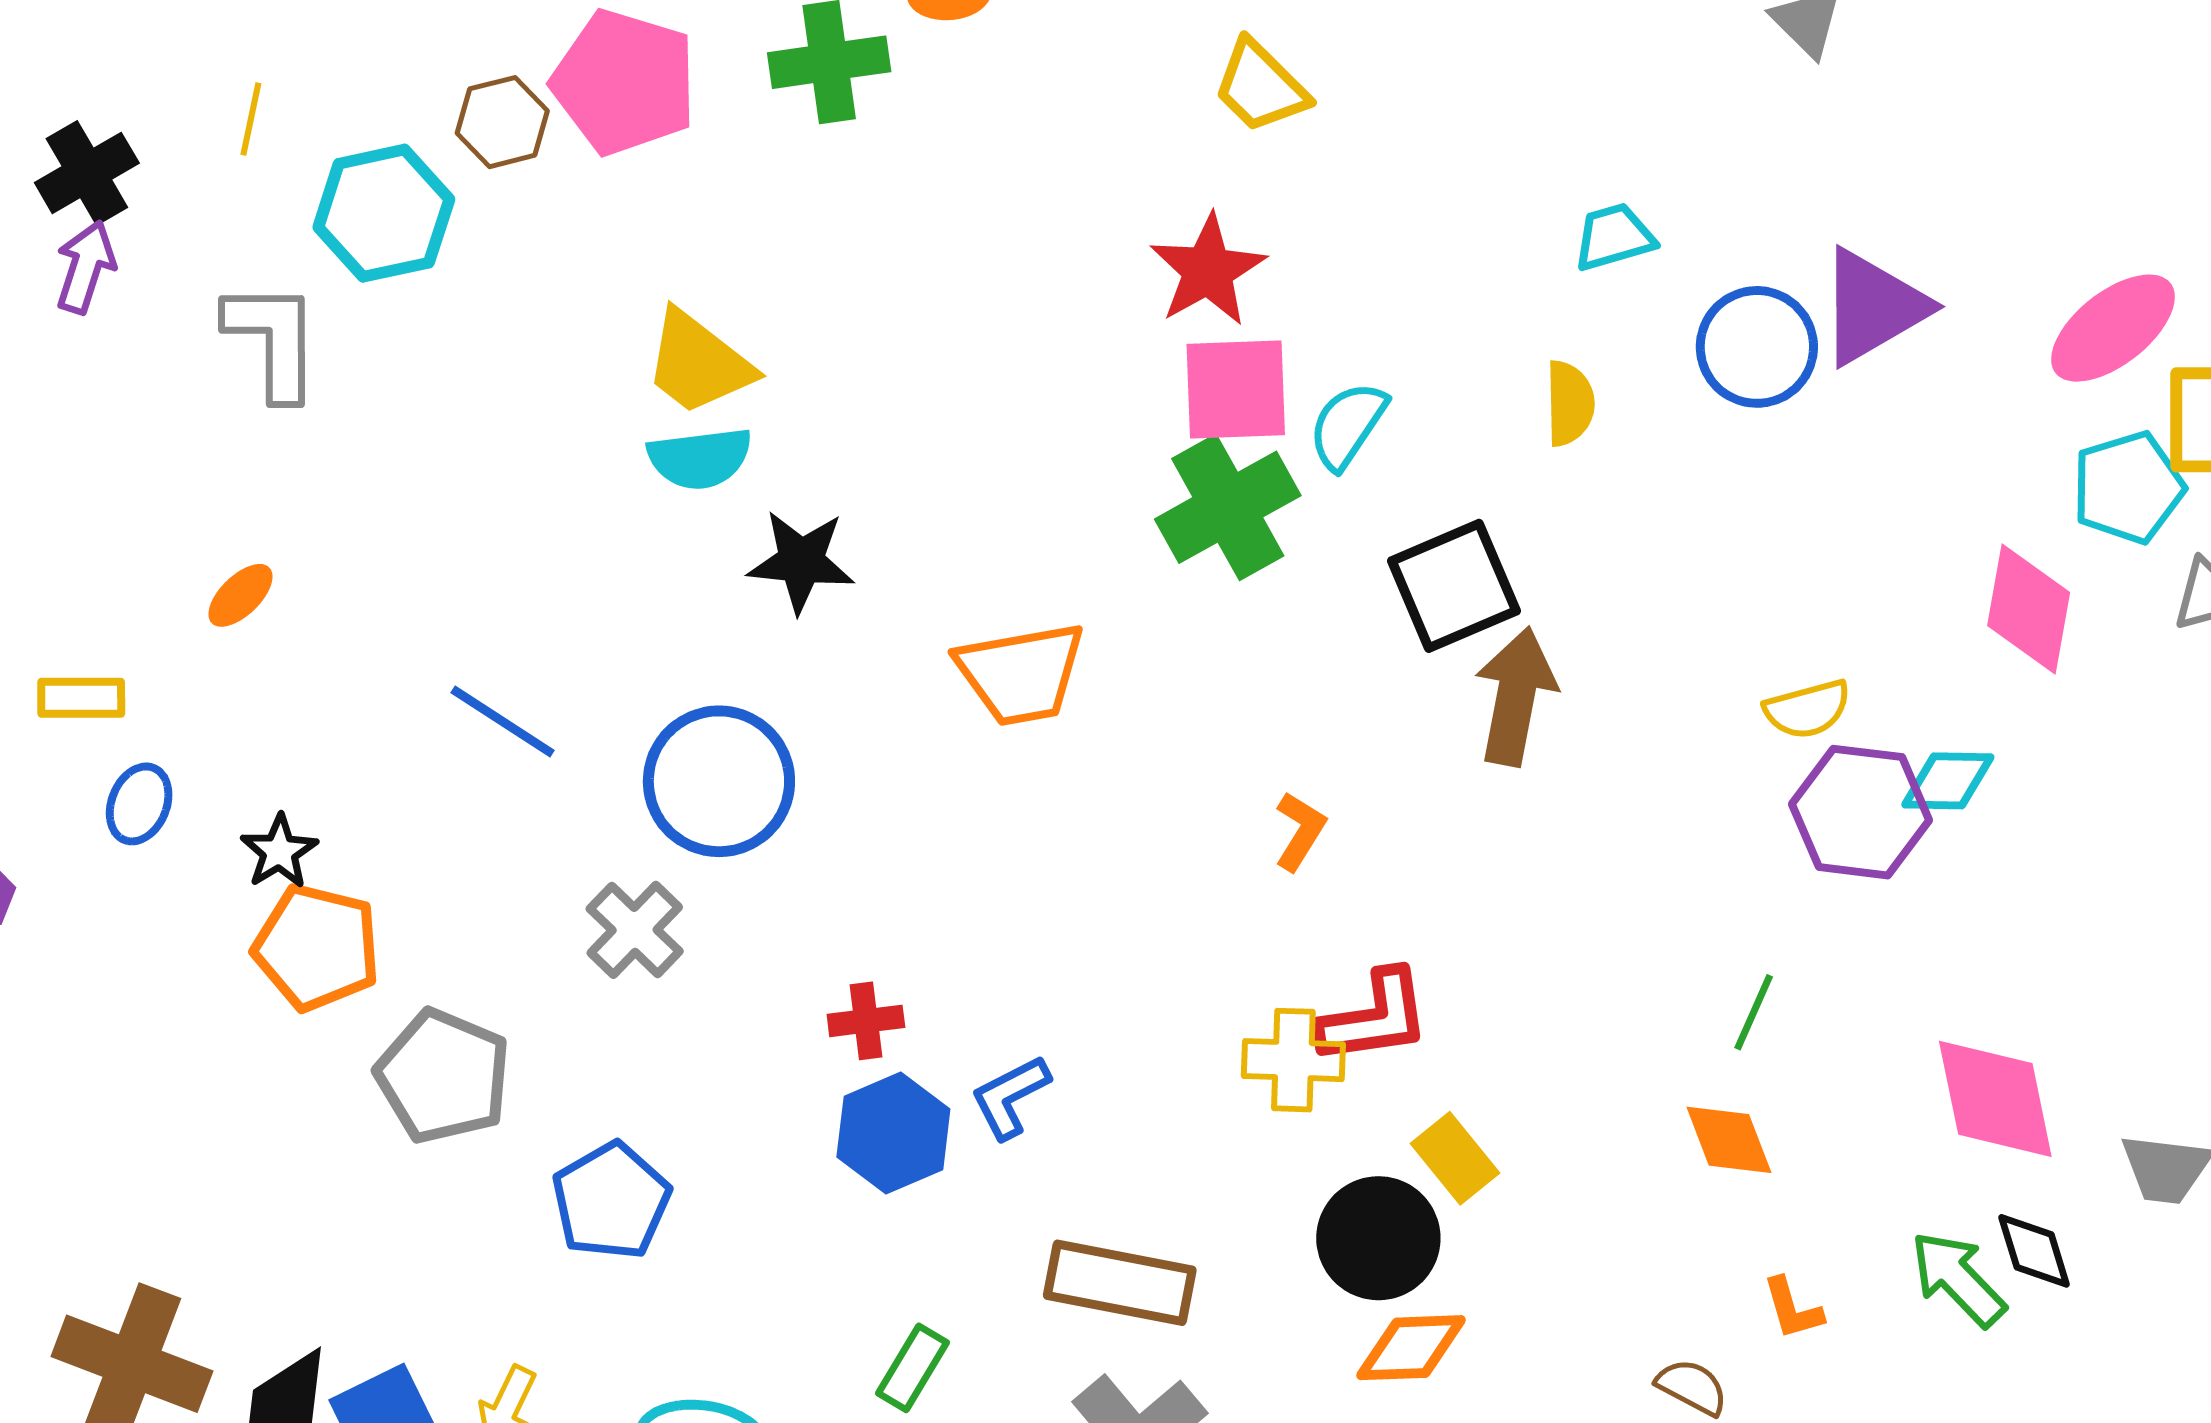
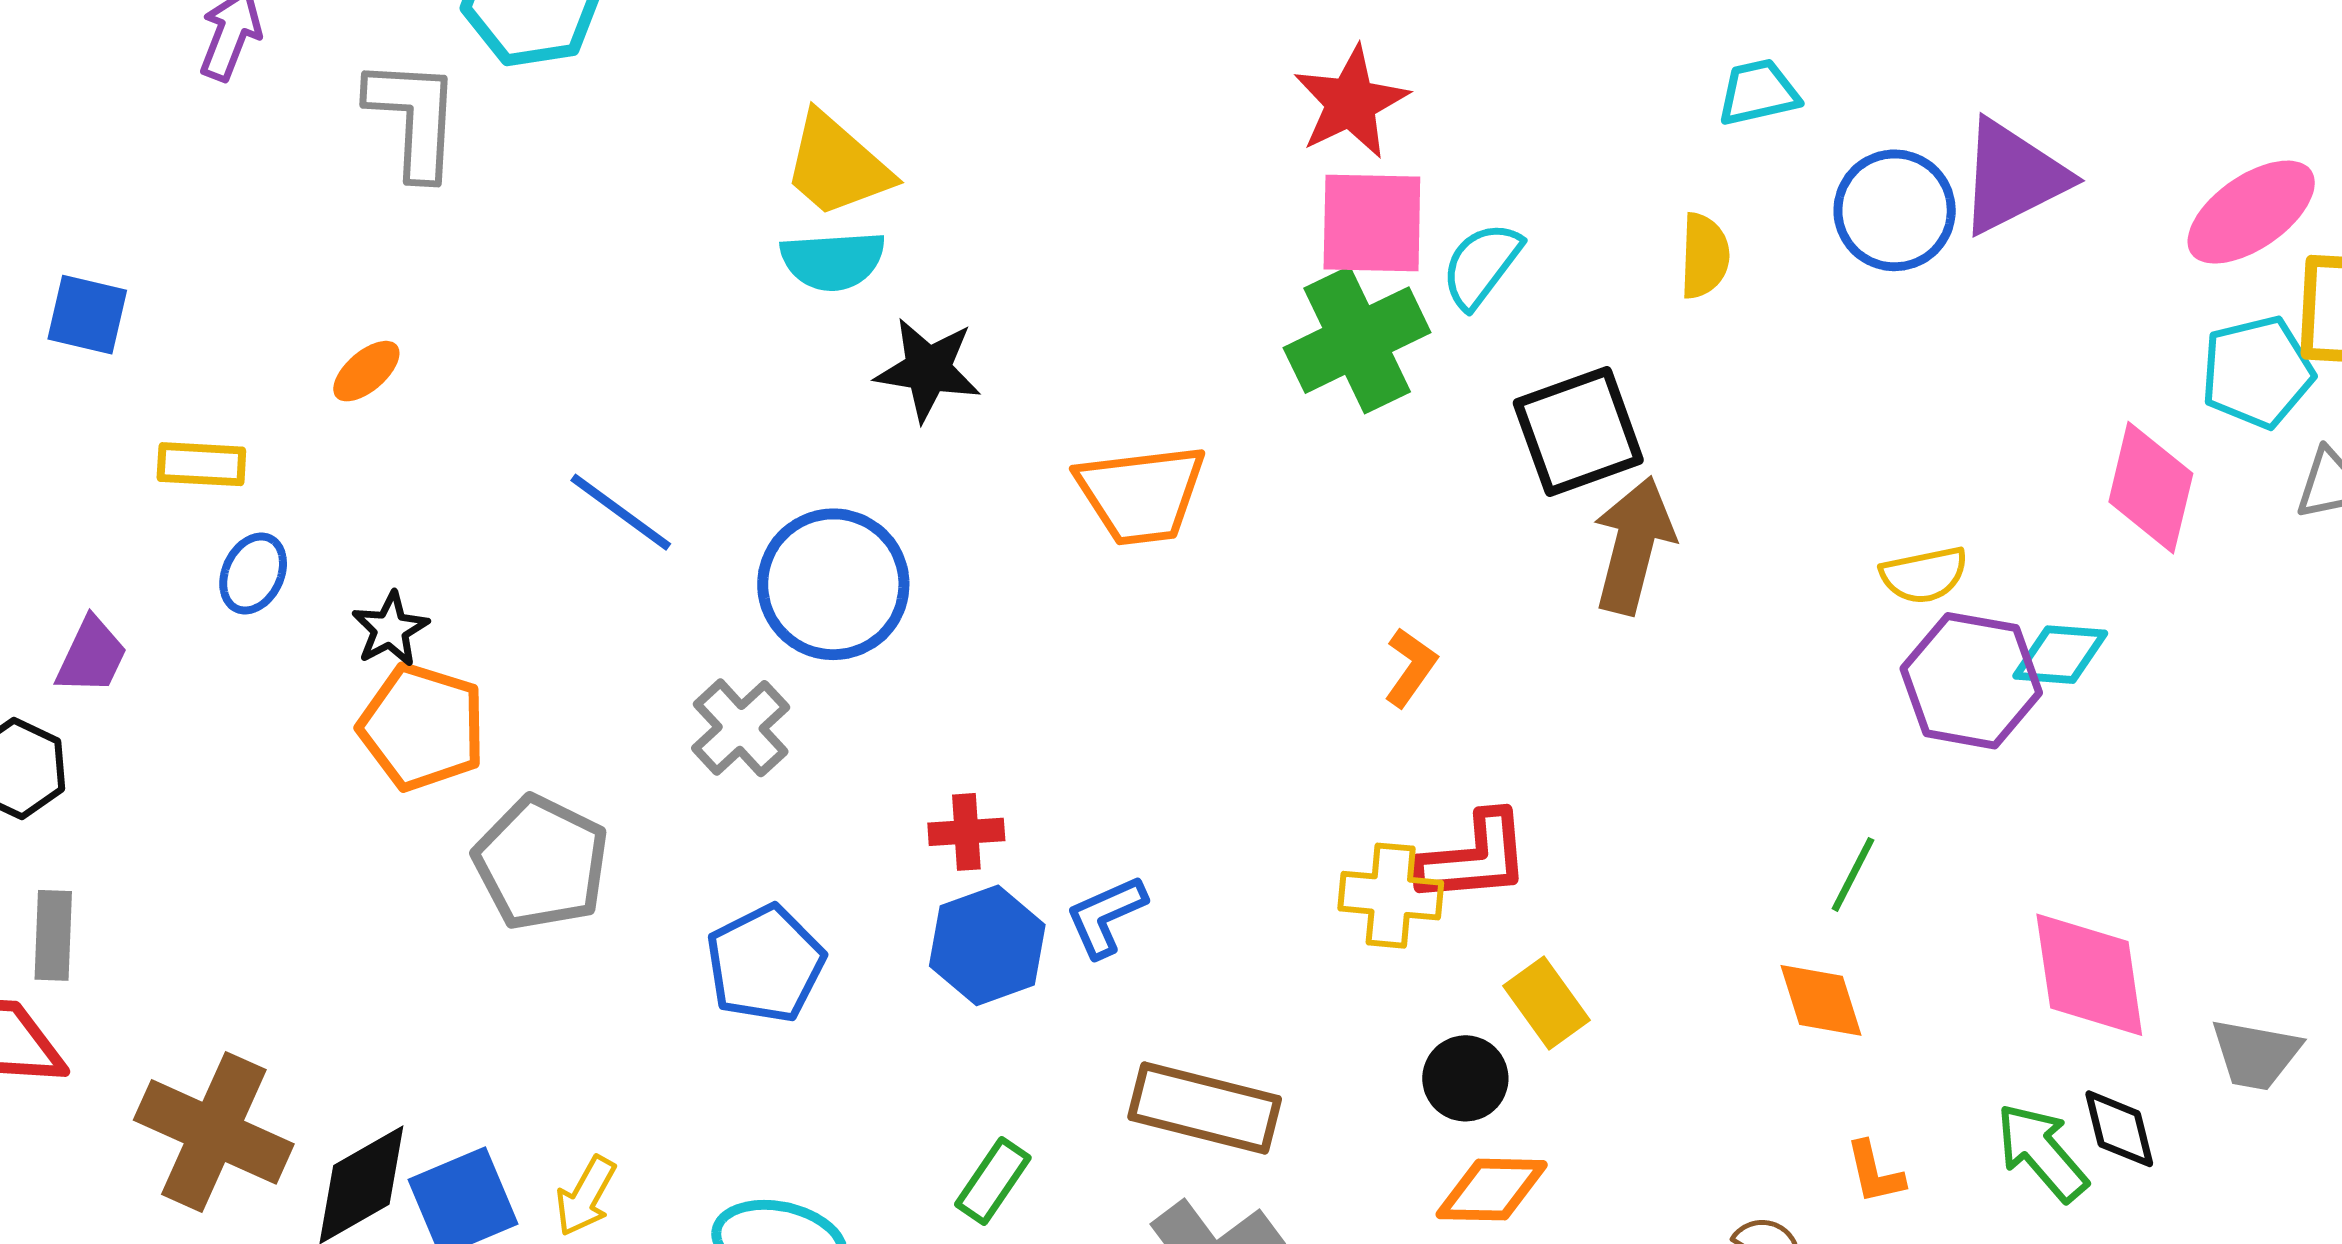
blue pentagon: (611, 1201) -> (765, 964), moved
black circle: (1378, 1238) -> (1465, 1078), size x0.7

